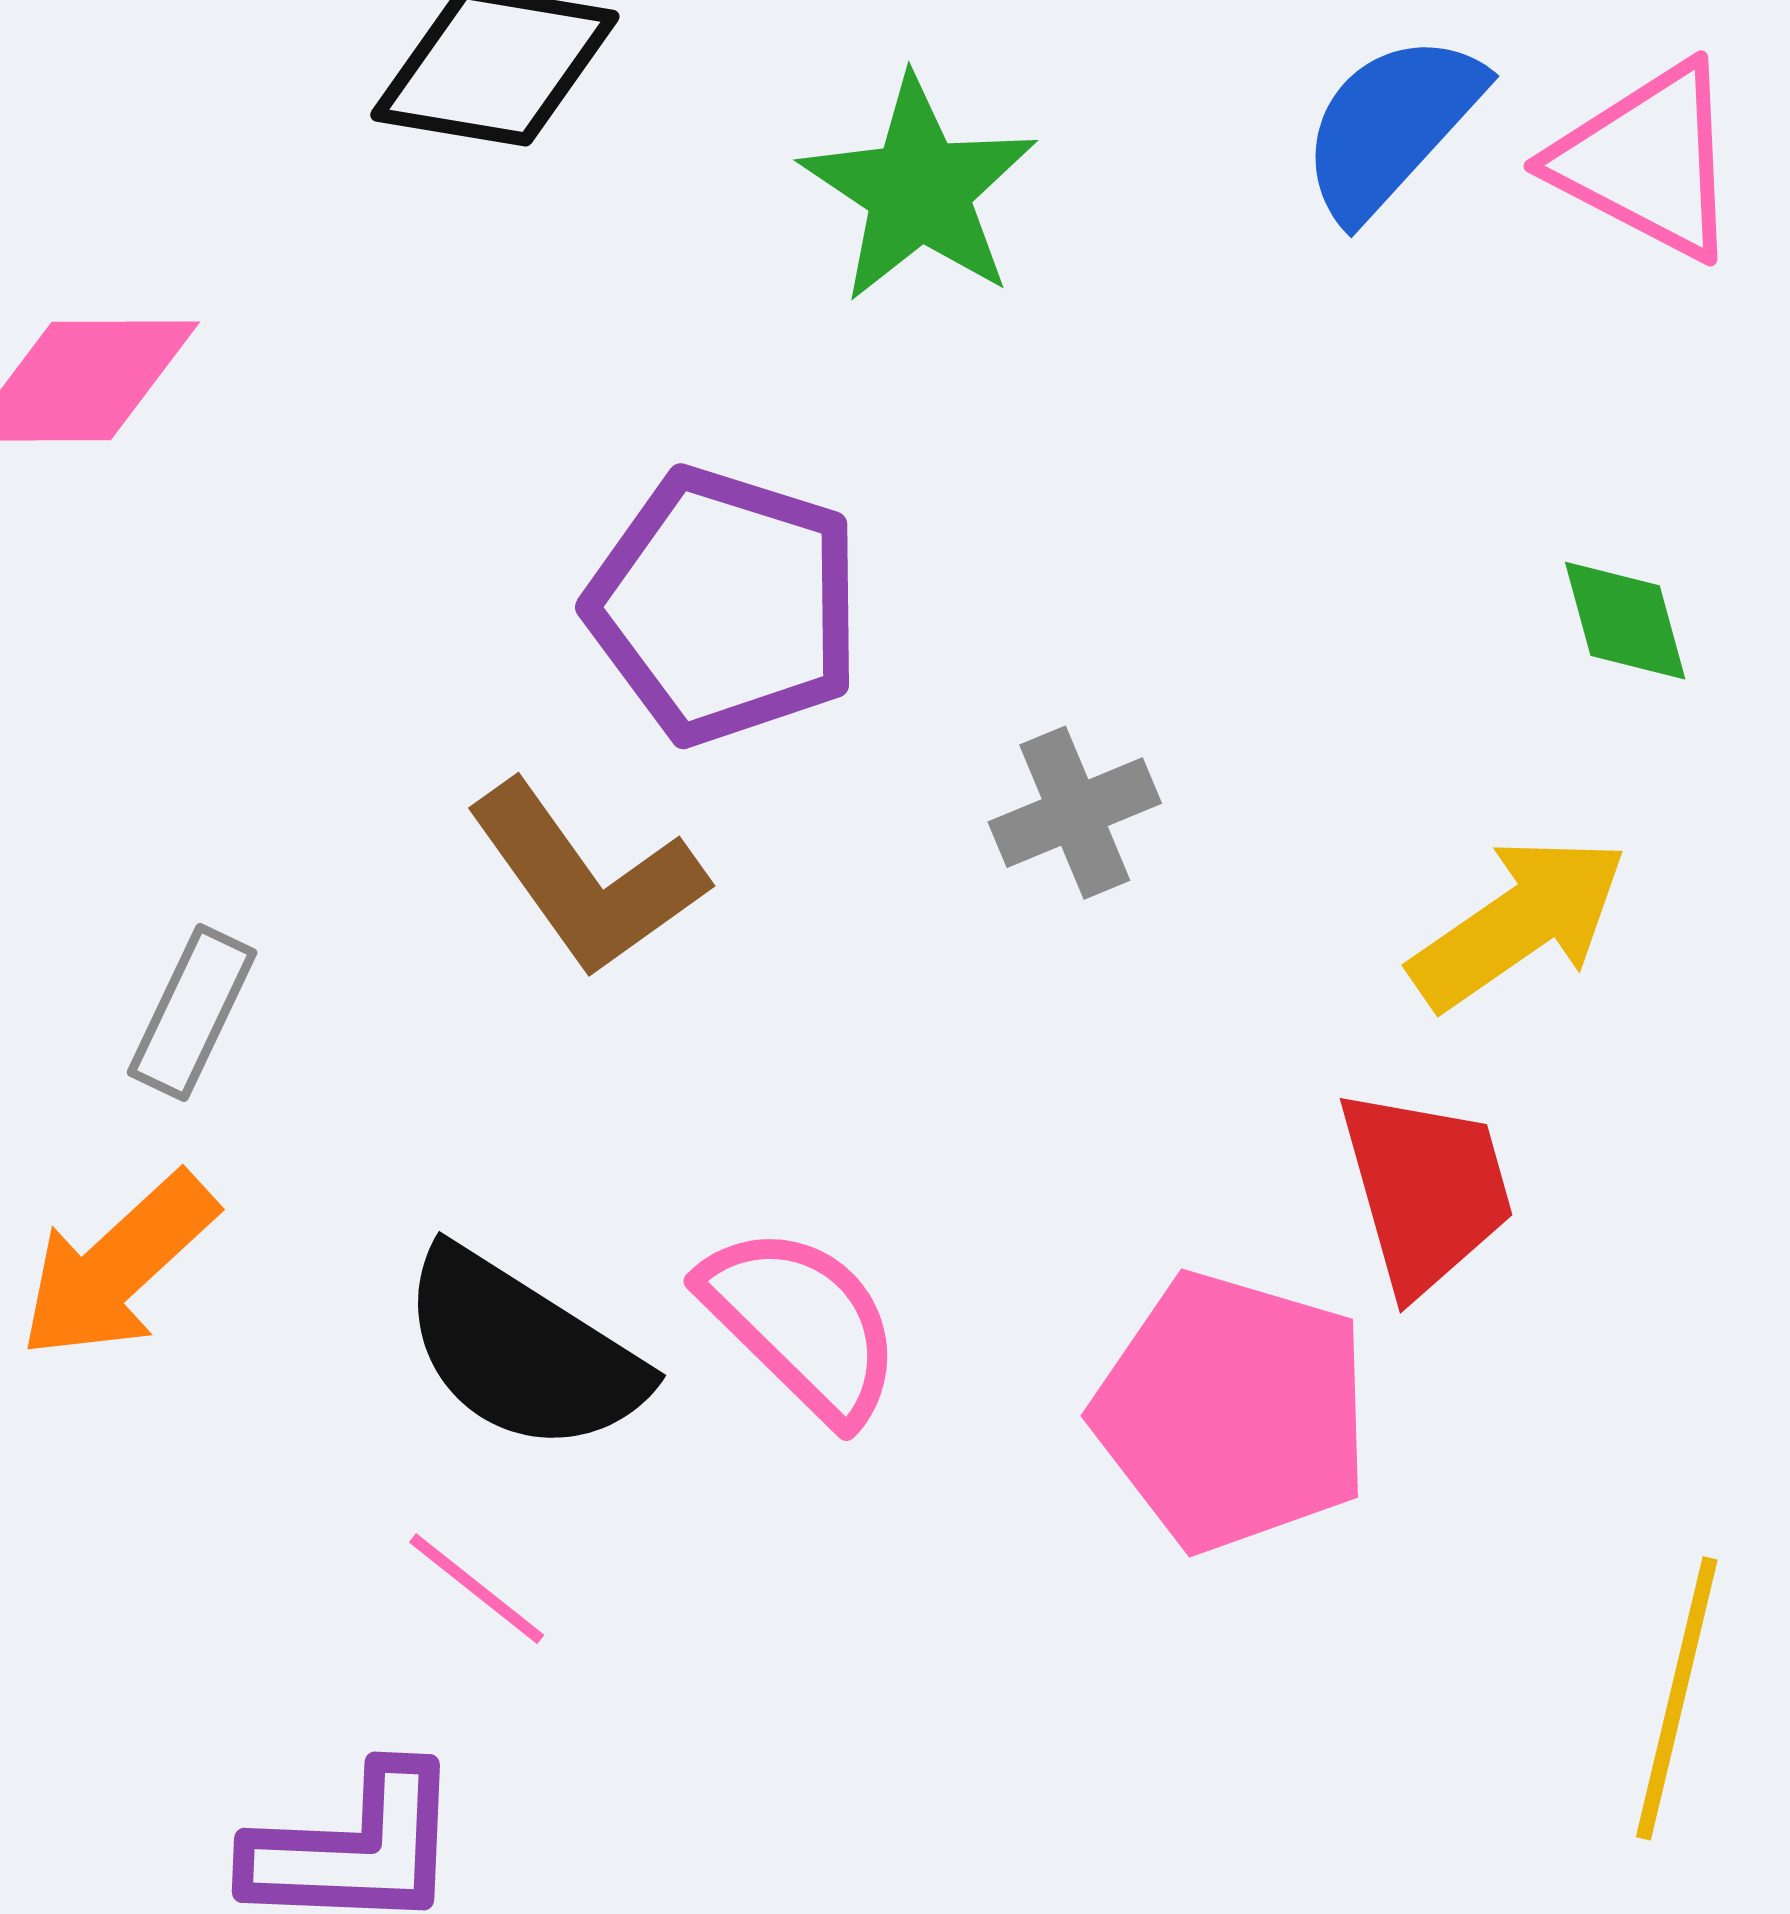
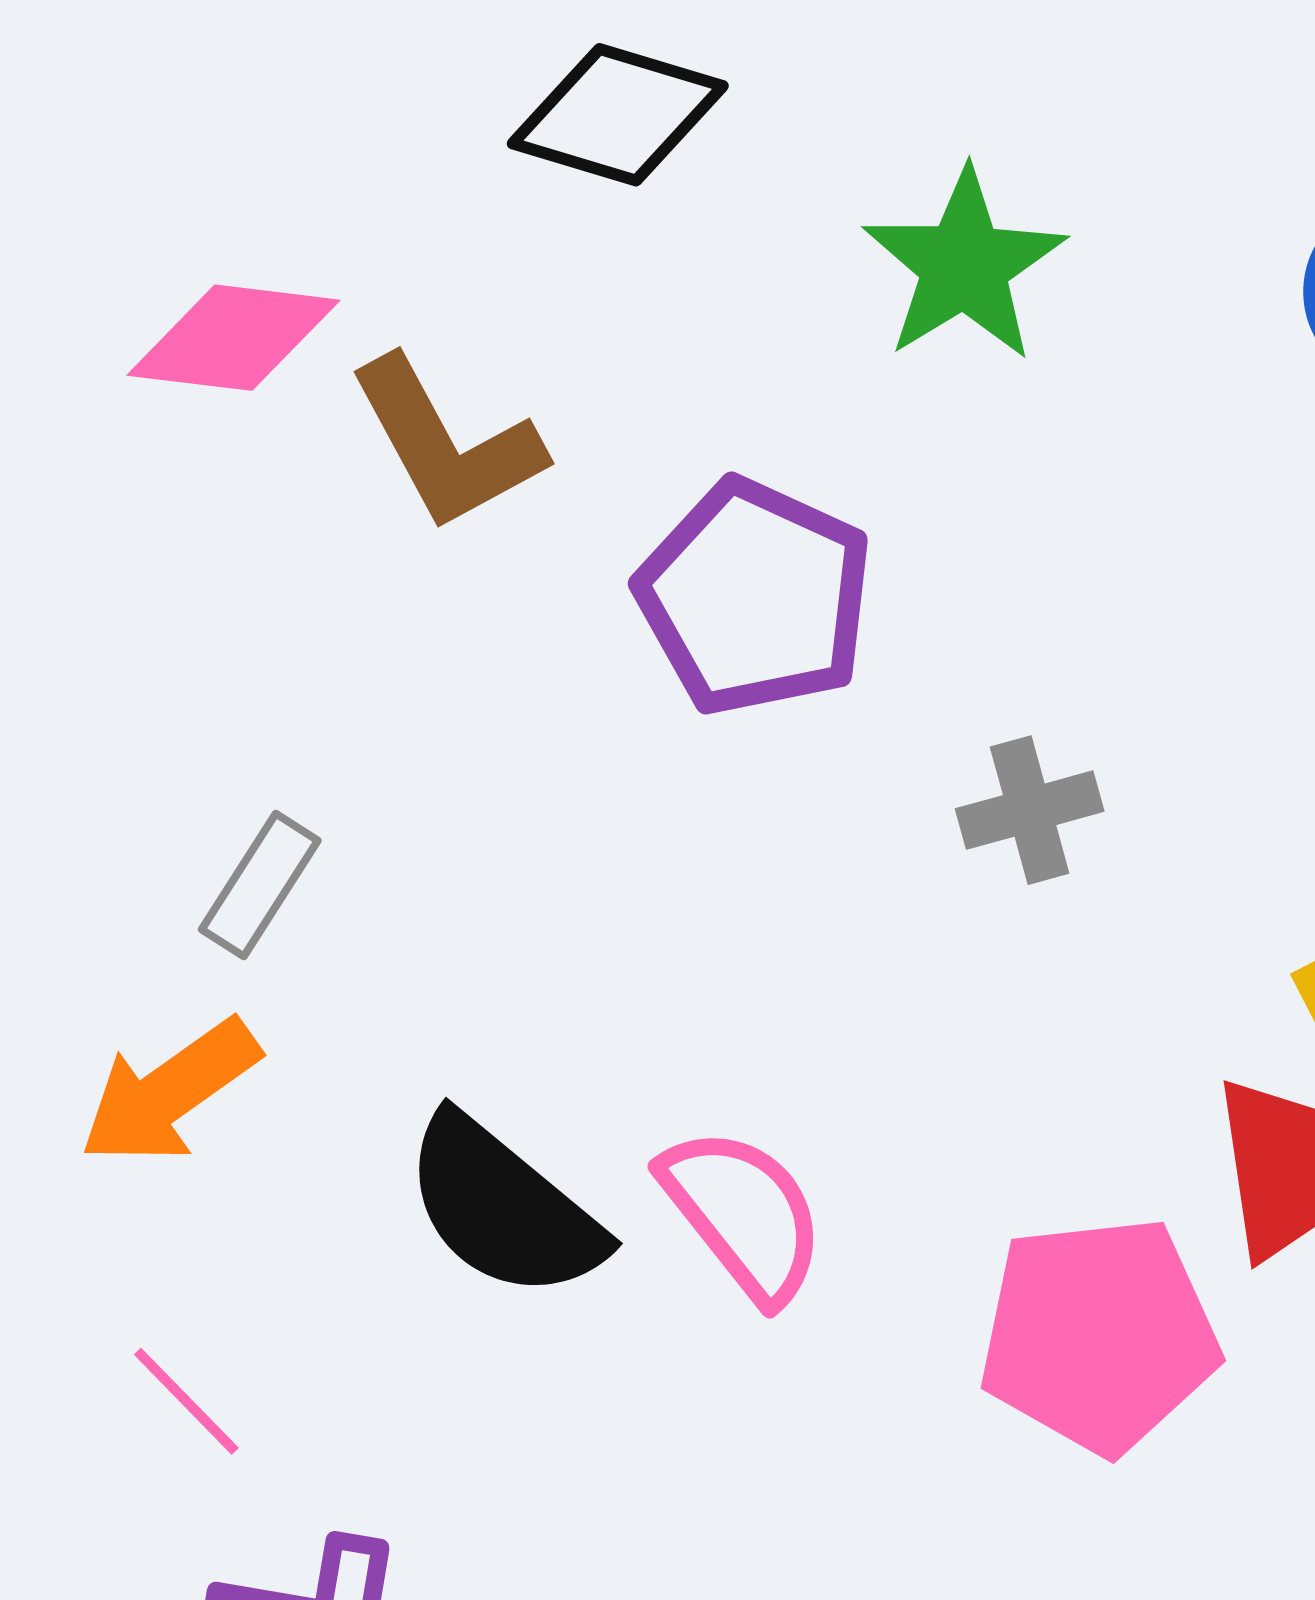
brown L-shape: (586, 879) -> (446, 444), moved
pink pentagon: (1232, 1412) -> (1099, 1335), turned -30
pink line: (477, 1589) -> (186, 1401), moved

